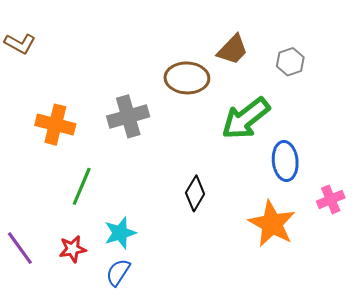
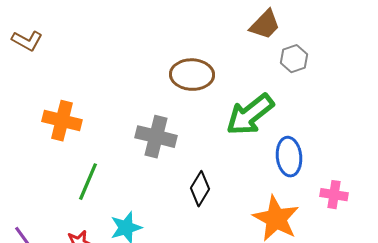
brown trapezoid: (233, 50) -> (265, 25), moved
gray cross: (128, 116) -> (156, 137), moved, turned 30
pink cross: (331, 199) -> (334, 195), turned 32

